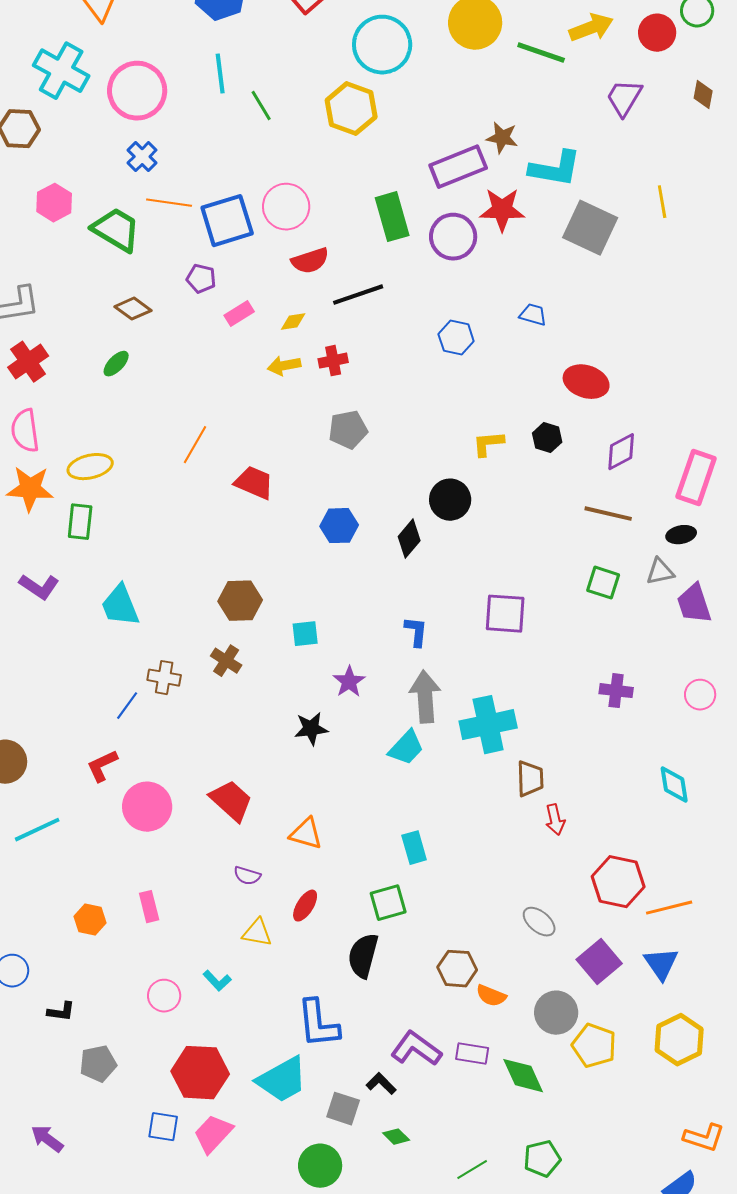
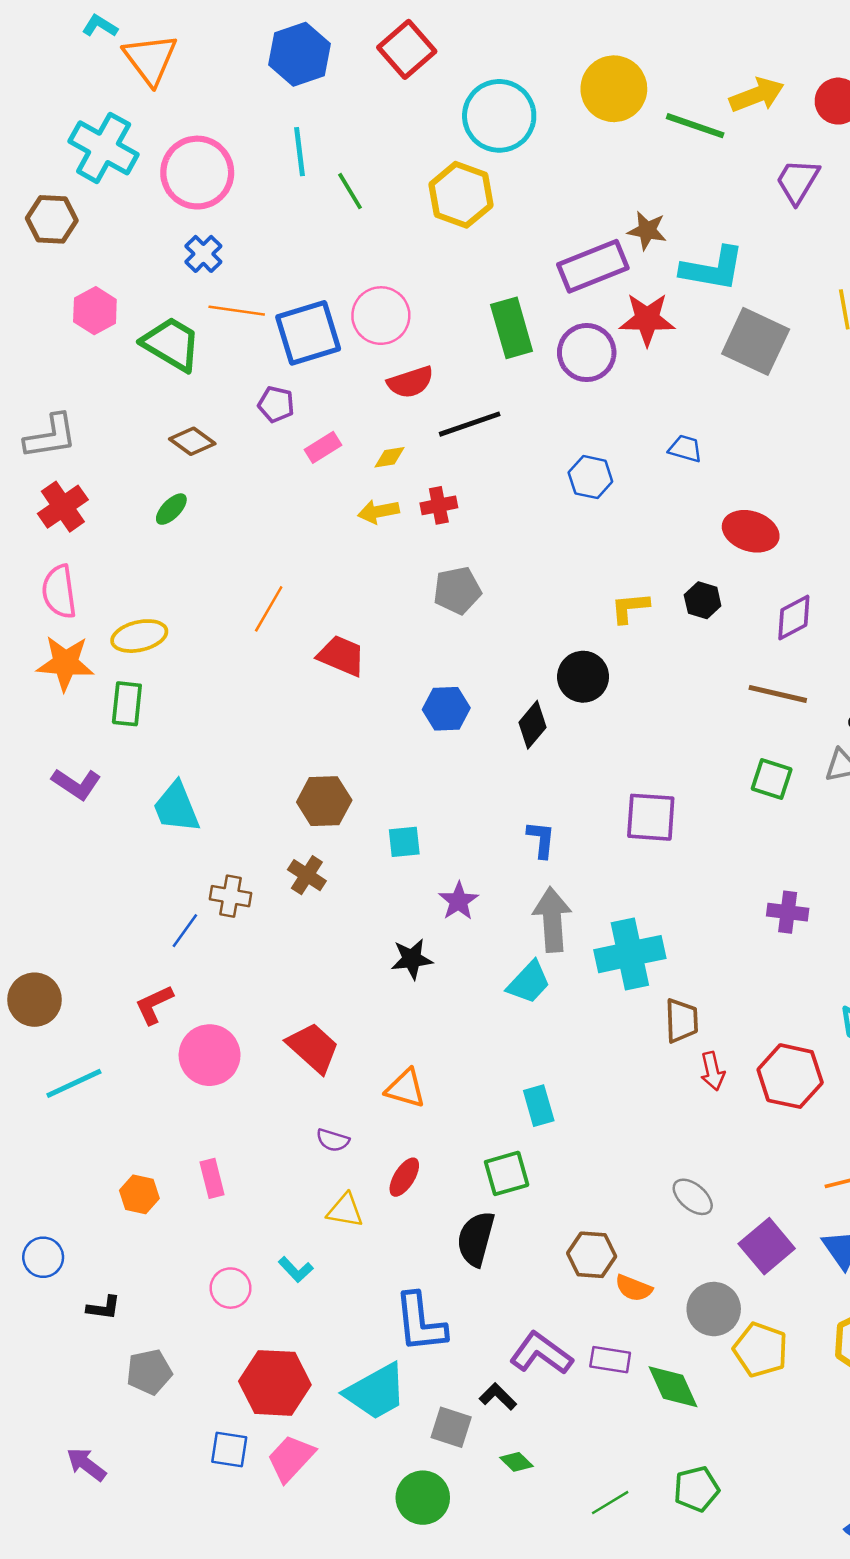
red hexagon: (618, 882) -> (790, 1076), moved

